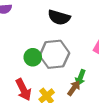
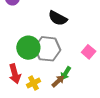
green circle: (33, 57) -> (28, 48), size x1.5

